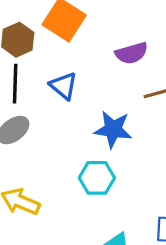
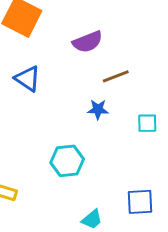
blue star: (113, 129) -> (98, 109), moved, size x0.6

